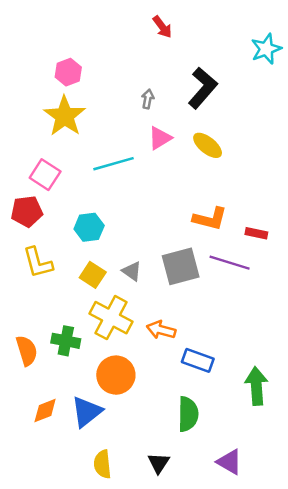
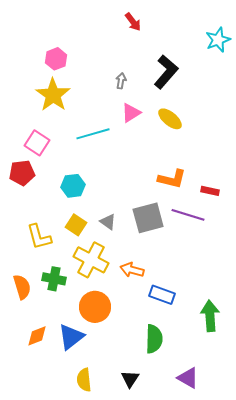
yellow L-shape: (38, 263) -> (39, 237), moved

